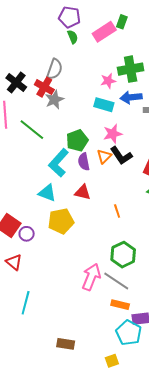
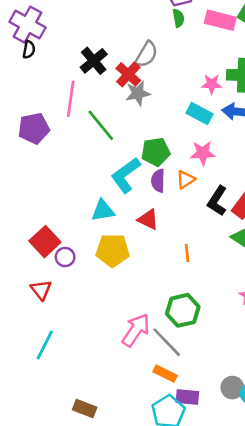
pink rectangle: (104, 32) -> (220, 20), turned 35
black L-shape: (121, 156) -> (217, 201), moved, turned 55
cyan triangle: (47, 193) -> (103, 211), turned -42

